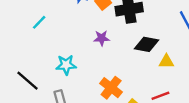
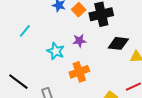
cyan star: (66, 65) -> (56, 51), moved, turned 30
orange cross: (111, 88) -> (79, 72), moved, turned 36

